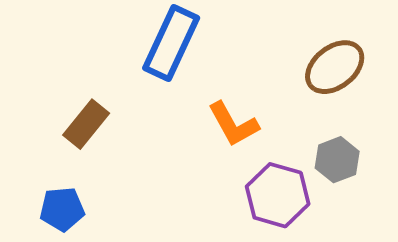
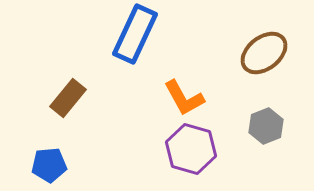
purple hexagon: (278, 195) -> (191, 149), moved

